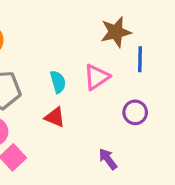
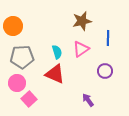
brown star: (116, 32) -> (82, 21), moved
red triangle: (55, 117) -> (55, 74), size x1.5

